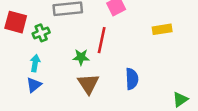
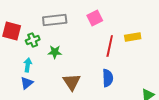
red line: (102, 40) -> (110, 46), moved
green star: (81, 57) -> (55, 52), moved

